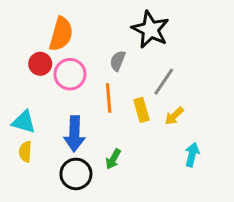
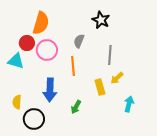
black star: (150, 30) -> (101, 20), size x0.7
gray line: (164, 82) -> (110, 55), turned -30
yellow rectangle: (141, 110) -> (100, 87), moved
cyan triangle: (24, 122) -> (16, 61), moved
black circle: (76, 174) -> (34, 119), moved

